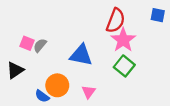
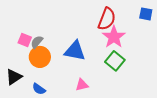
black triangle: (15, 70) -> (14, 77), moved
orange circle: (57, 85) -> (40, 57), moved
pink triangle: (89, 92) -> (82, 85), turned 40

